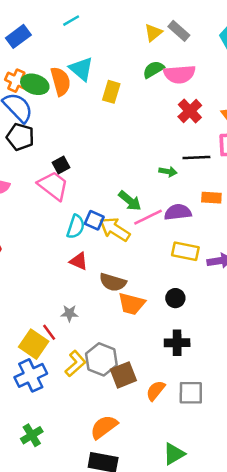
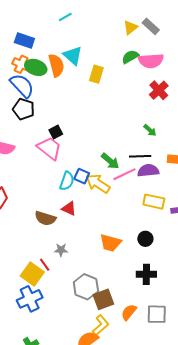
blue rectangle: (18, 36) -> (24, 41), moved, turned 54
black line: (196, 158) -> (140, 156), moved
green arrow: (168, 172) -> (150, 130), moved, turned 32
brown semicircle: (113, 282) -> (45, 218), moved
yellow L-shape: (75, 364) -> (101, 325), moved

